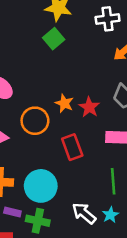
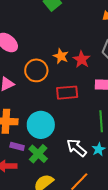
red rectangle: (72, 147) -> (67, 93), turned -75
green cross: (38, 221) -> (38, 154), turned 30

